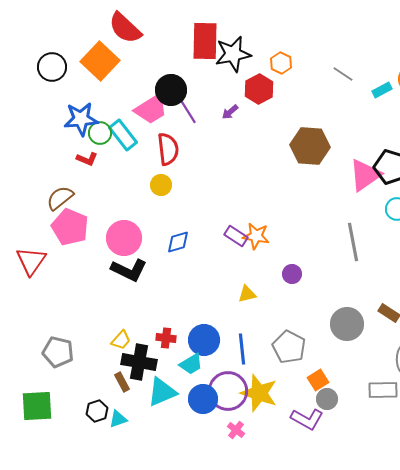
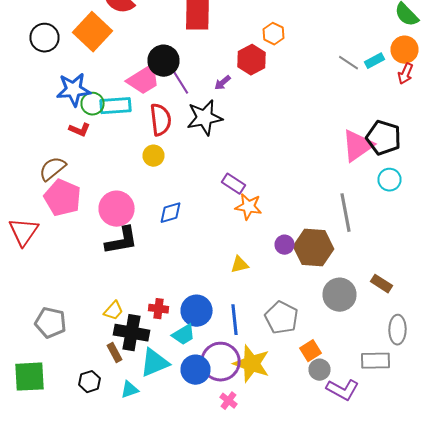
black star: (233, 54) -> (204, 118), moved
gray line: (343, 74) -> (348, 63), moved
cyan rectangle: (123, 135) -> (116, 106), turned -56
brown hexagon: (310, 146) -> (314, 248), moved
purple rectangle: (236, 236) -> (234, 184), moved
black L-shape: (129, 270) -> (122, 241), turned -36
cyan triangle: (118, 419) -> (130, 390), moved
purple L-shape: (307, 419) -> (342, 390), moved

